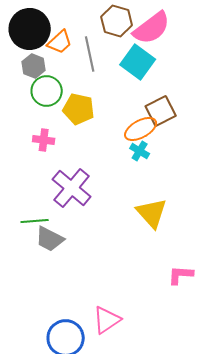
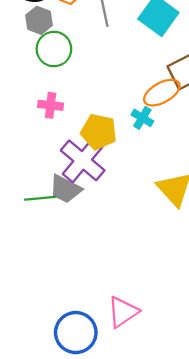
yellow pentagon: (79, 109) -> (99, 132), moved
cyan cross: (140, 151) -> (142, 118), moved
gray trapezoid: (50, 239) -> (65, 189), moved

